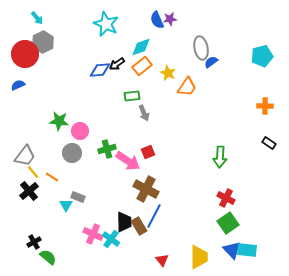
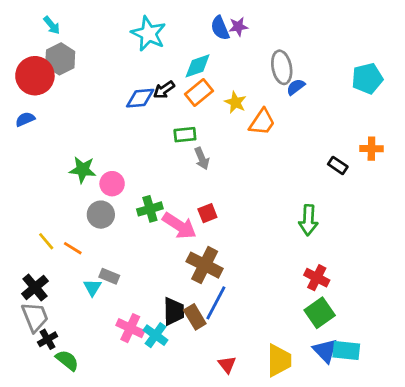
black rectangle: (269, 143) -> (338, 165), moved
gray trapezoid: (25, 156) -> (35, 317), moved, turned -60
black cross: (29, 191) -> (35, 287), moved

